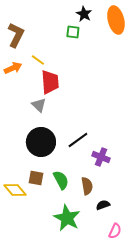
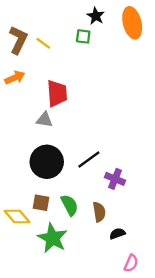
yellow line: (38, 60) -> (43, 43), moved
gray triangle: (39, 105) -> (44, 120), turned -35
green star: (67, 218) -> (52, 238), moved

